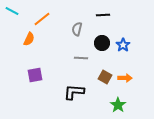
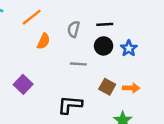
black line: (103, 15) -> (105, 24), moved
orange semicircle: (29, 39) -> (44, 41), moved
purple square: (35, 75) -> (23, 84), turned -35

